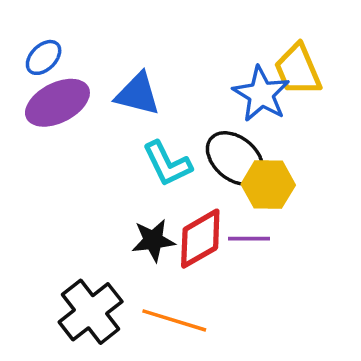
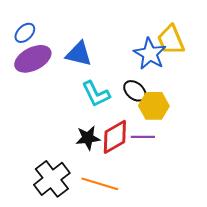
black ellipse: (235, 158) -> (135, 91), size x0.7

